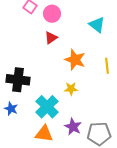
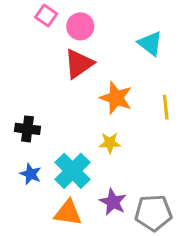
red triangle: (51, 38) -> (79, 64), size x1.5
black cross: (18, 80) -> (28, 129), size x0.7
blue star: (11, 109) -> (31, 174), moved

